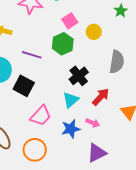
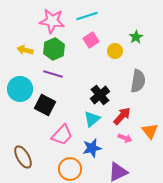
green star: (121, 11) -> (136, 37), moved
green hexagon: (63, 44) -> (54, 49), moved
pink arrow: (93, 123) -> (125, 138), moved
orange circle: (35, 150) -> (70, 169), moved

